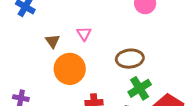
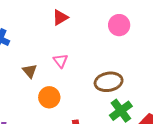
orange circle: (70, 69) -> (49, 97), size x0.7

